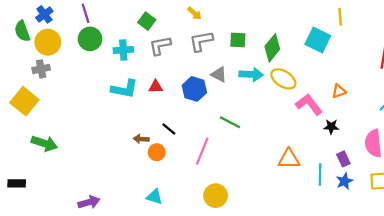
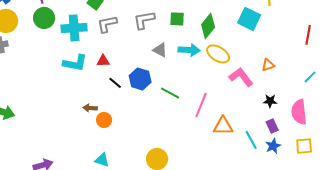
cyan cross: (123, 50) -> (74, 28), size x1.4
blue hexagon: (194, 89) -> (140, 79), moved
black star: (331, 127) -> (270, 101), moved
black line: (169, 129) -> (115, 83), moved
pink line: (202, 151) -> (201, 105), moved
cyan line: (320, 174) -> (251, 140), turned -30

